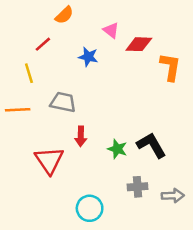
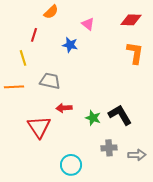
red line: (43, 44) -> (34, 35), turned -32
red diamond: (139, 44) -> (131, 20), moved
red arrow: (81, 136) -> (64, 108), turned 84

